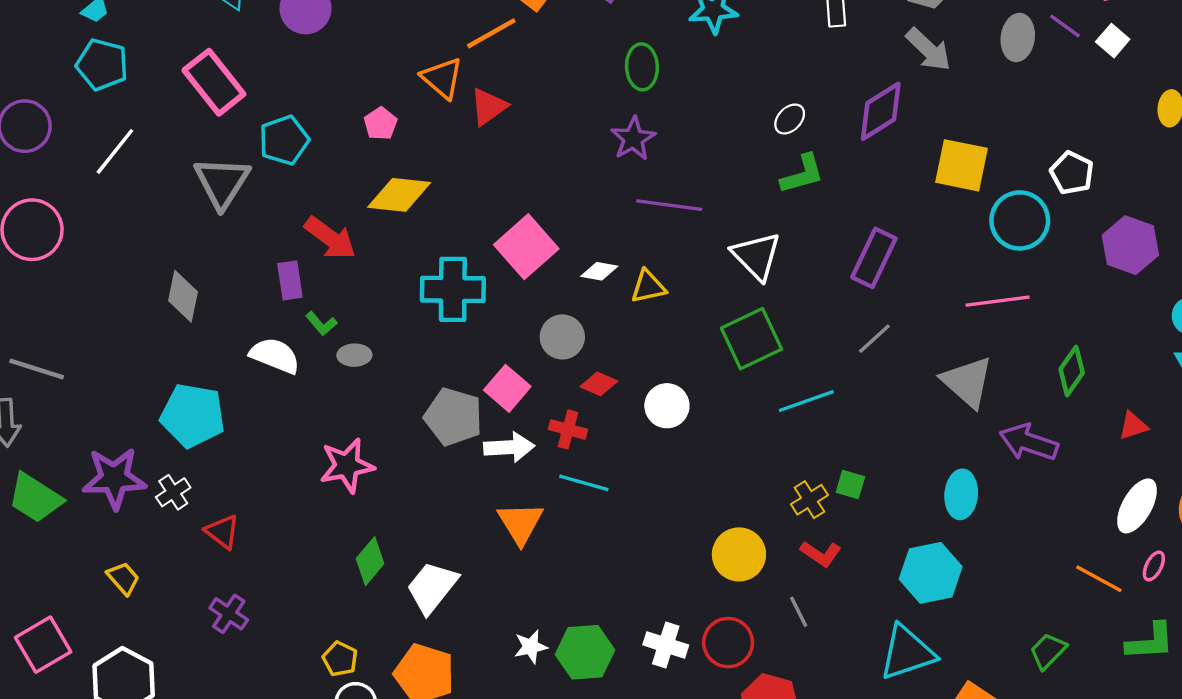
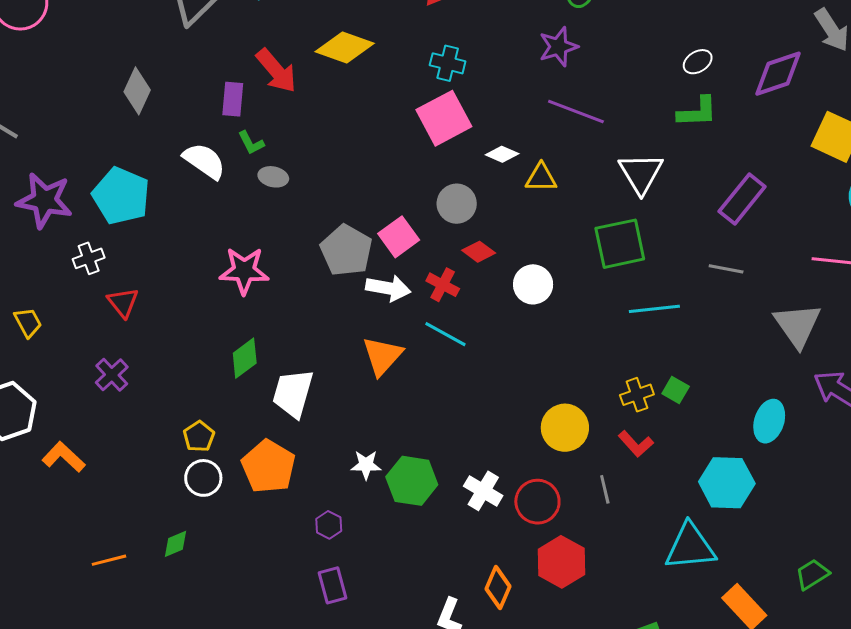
cyan cross: (453, 289) -> (448, 63), moved, size x0.6
gray line: (874, 339) -> (726, 269), turned 40
purple star: (114, 478) -> (44, 200), moved
white trapezoid: (432, 587) -> (293, 393), turned -36

